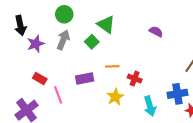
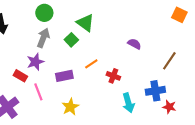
purple semicircle: (156, 32) -> (134, 44), moved
purple star: (36, 44) -> (35, 62), moved
orange line: (112, 66) -> (91, 64), turned -32
yellow star: (115, 97) -> (70, 107), moved

